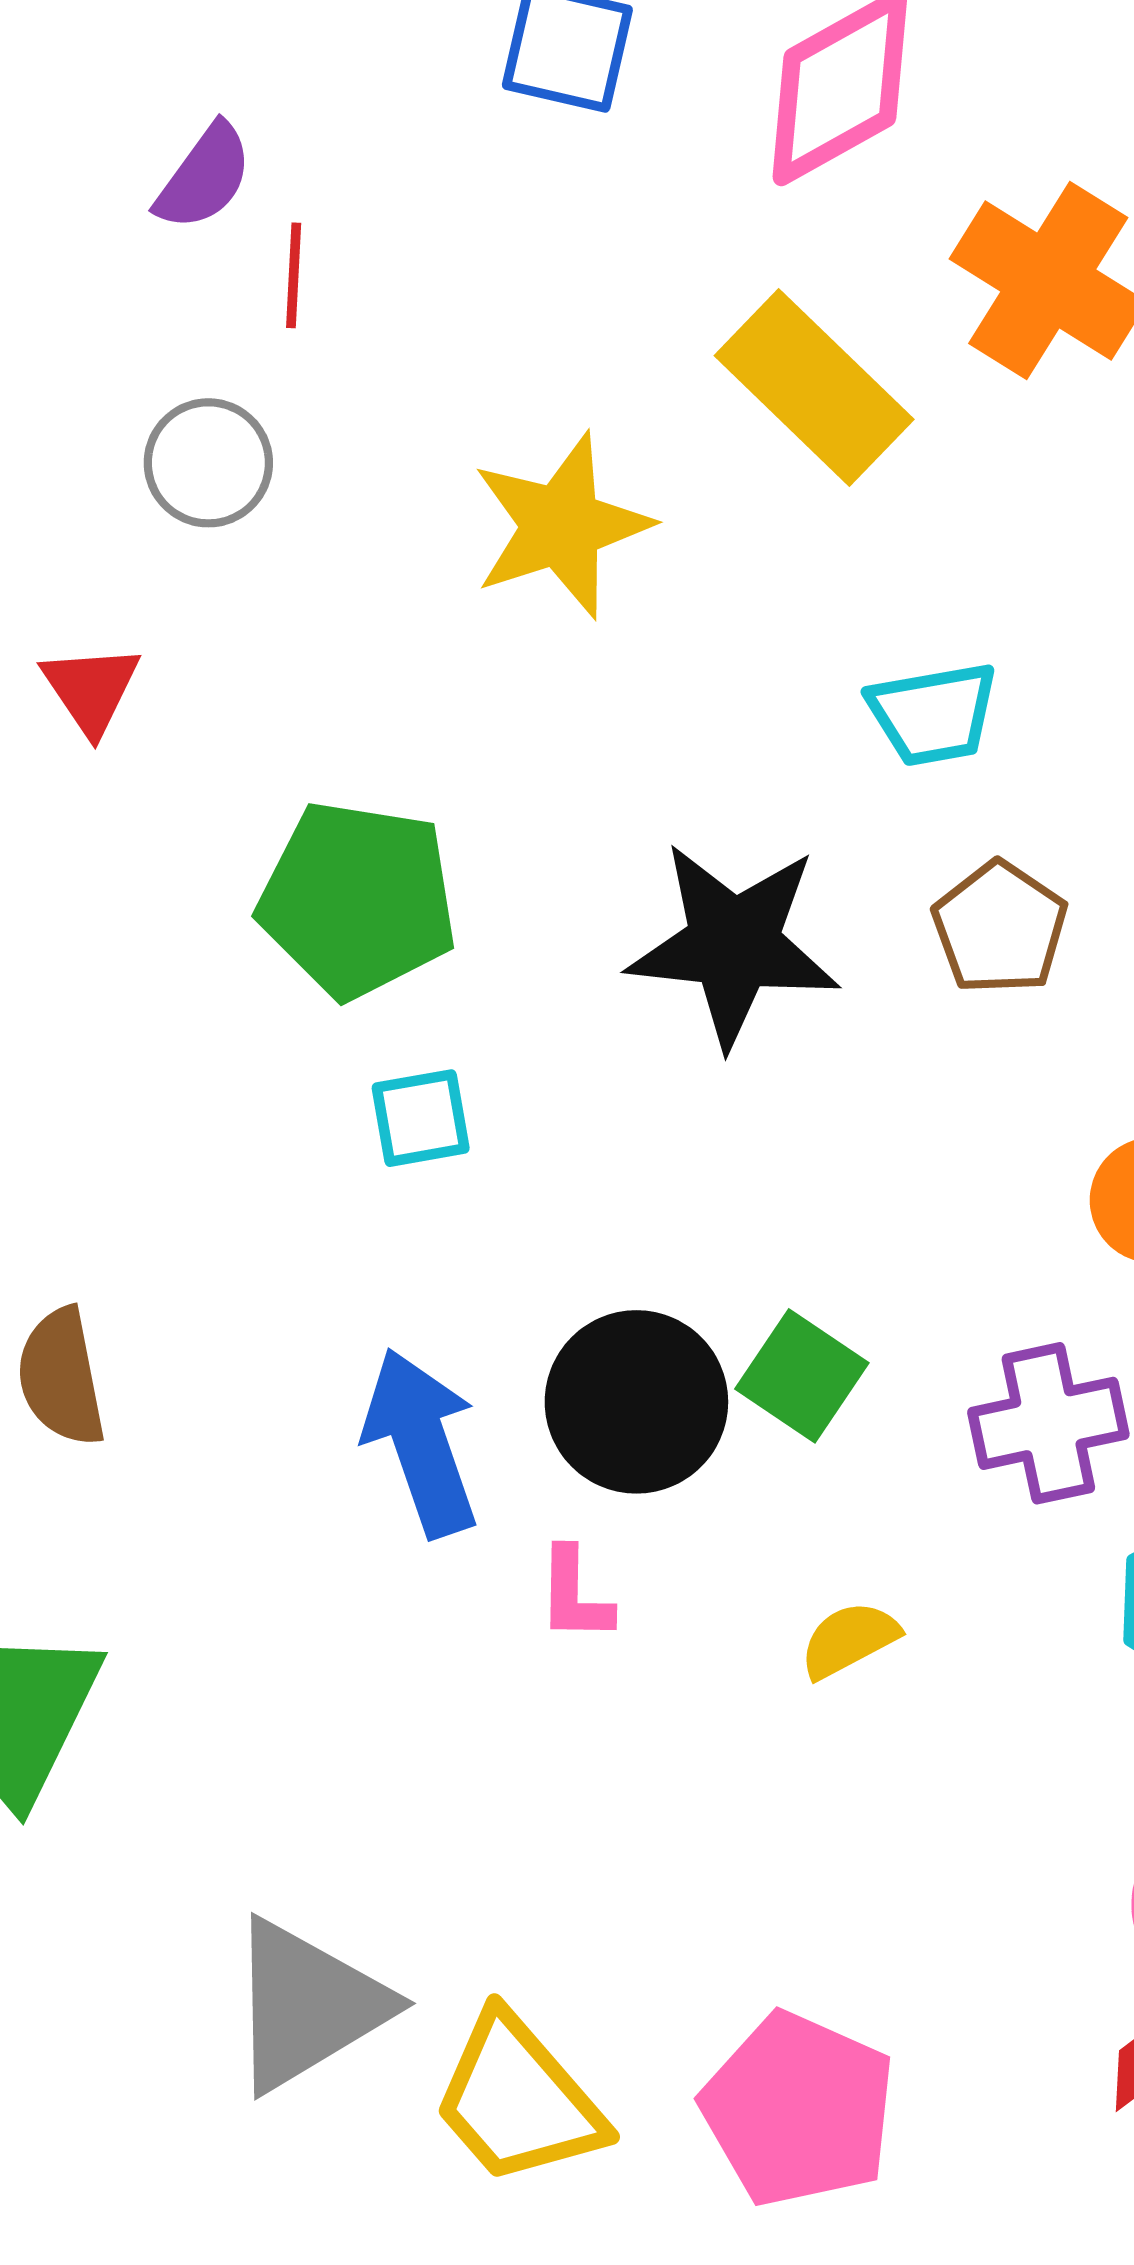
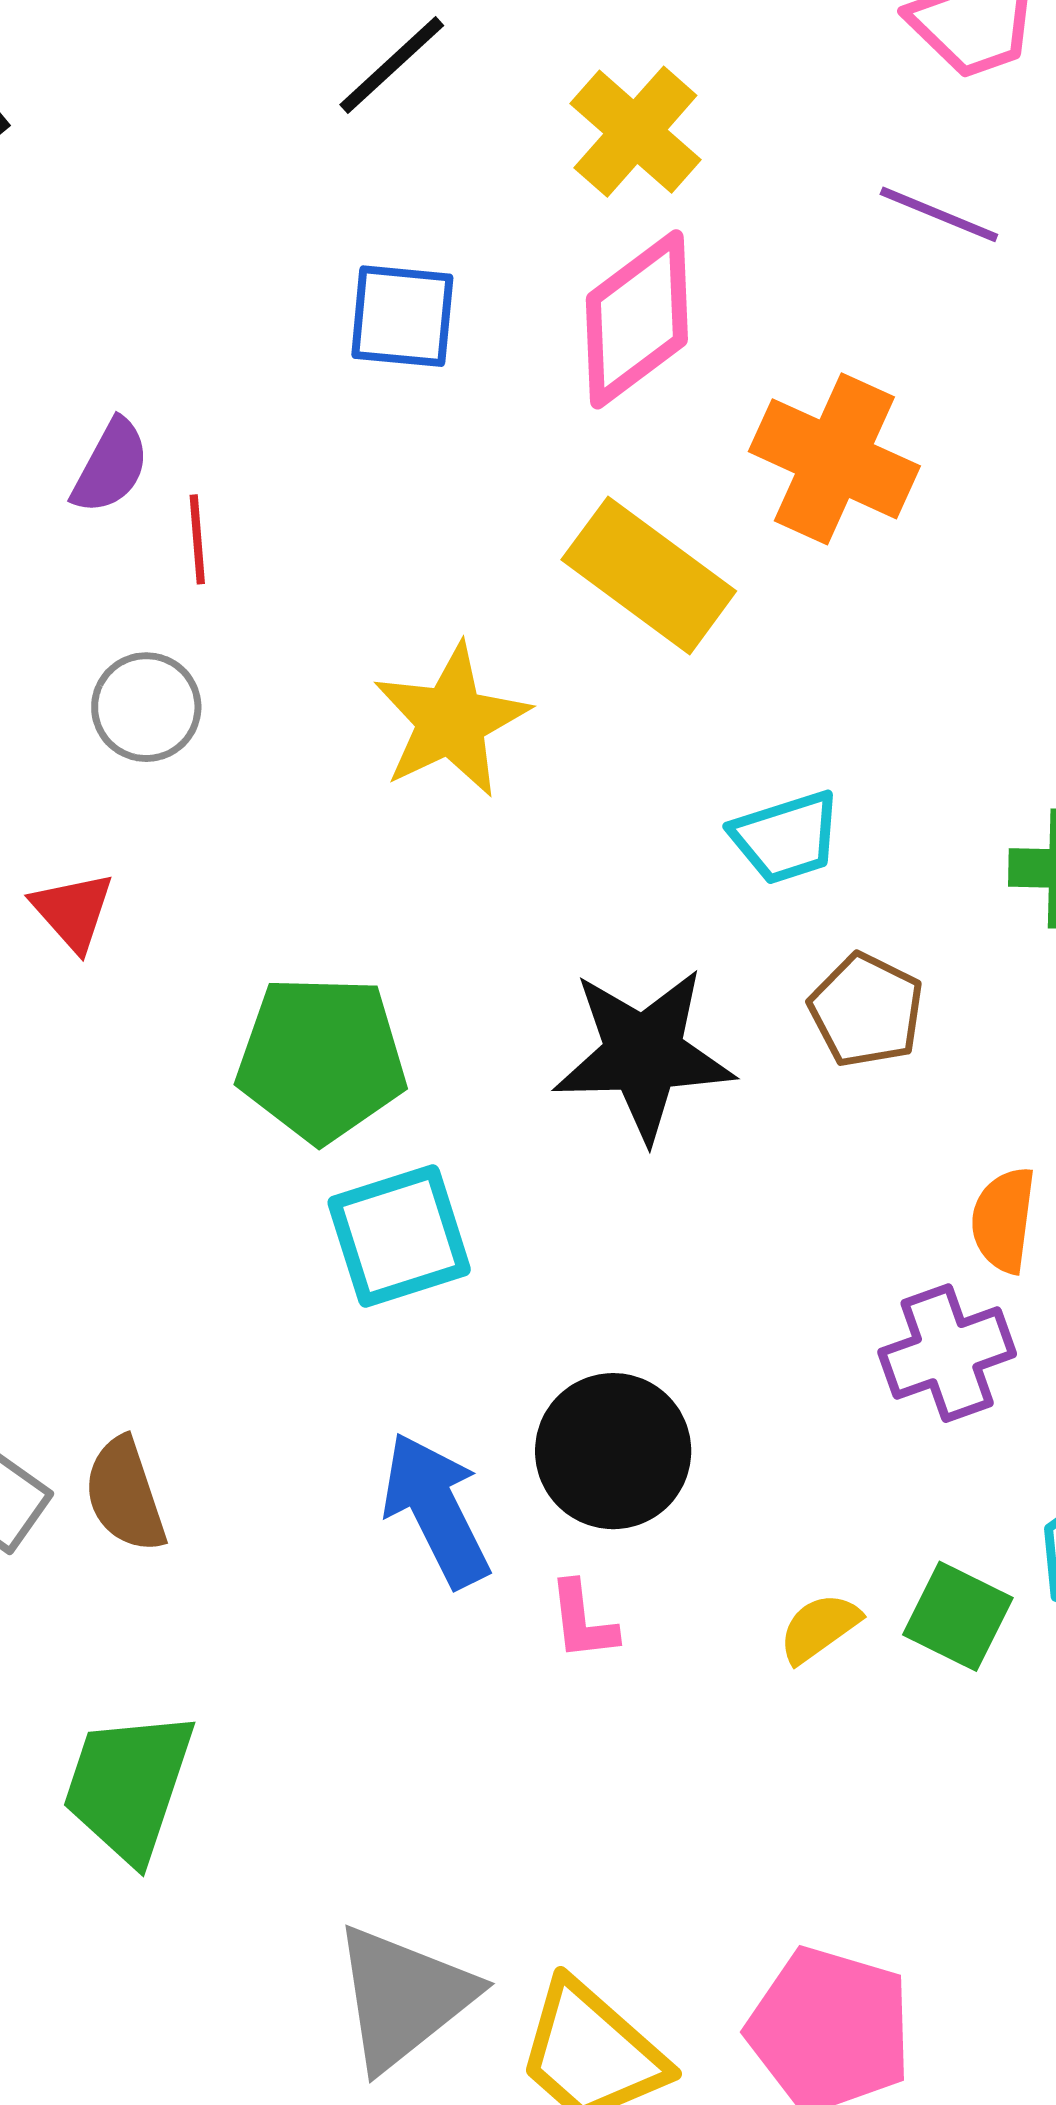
cyan square: (421, 1118) -> (399, 1236), size x1.6
green square: (802, 1376) -> (958, 1616), moved
purple cross: (1048, 1423) -> (947, 1353), moved

